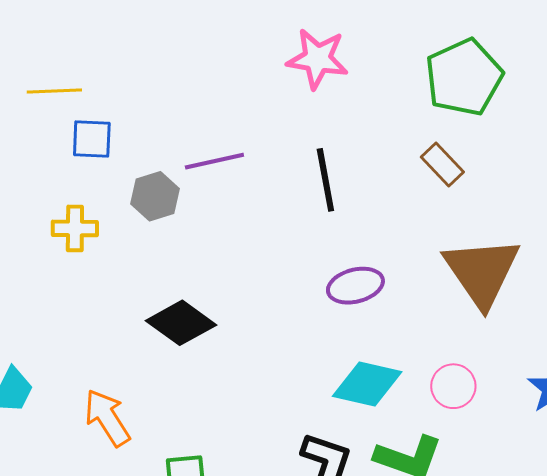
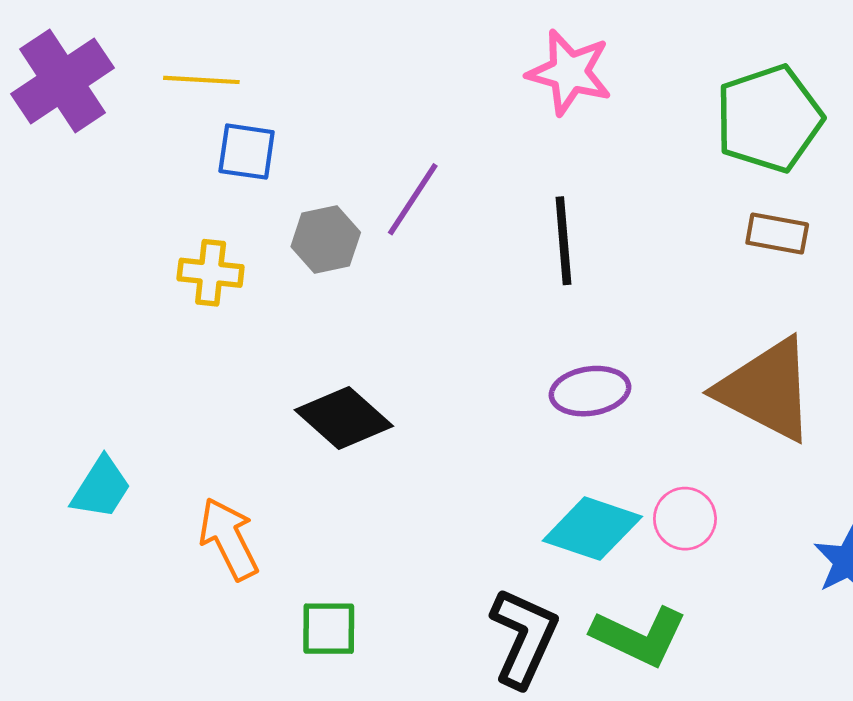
purple line: (214, 161) -> (413, 199), turned -50
brown rectangle: (442, 164) -> (777, 234), moved, turned -42
brown triangle: (482, 272) -> (766, 390), turned -34
pink circle: (453, 386) -> (685, 519), moved

